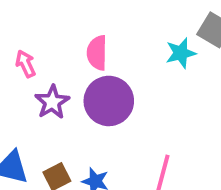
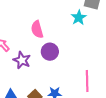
purple circle: (109, 101) -> (50, 52), size x0.7

